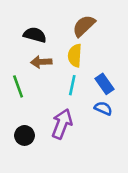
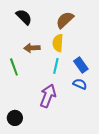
black semicircle: (35, 35) -> (24, 17), moved, turned 30
black circle: (25, 135) -> (15, 118), moved

